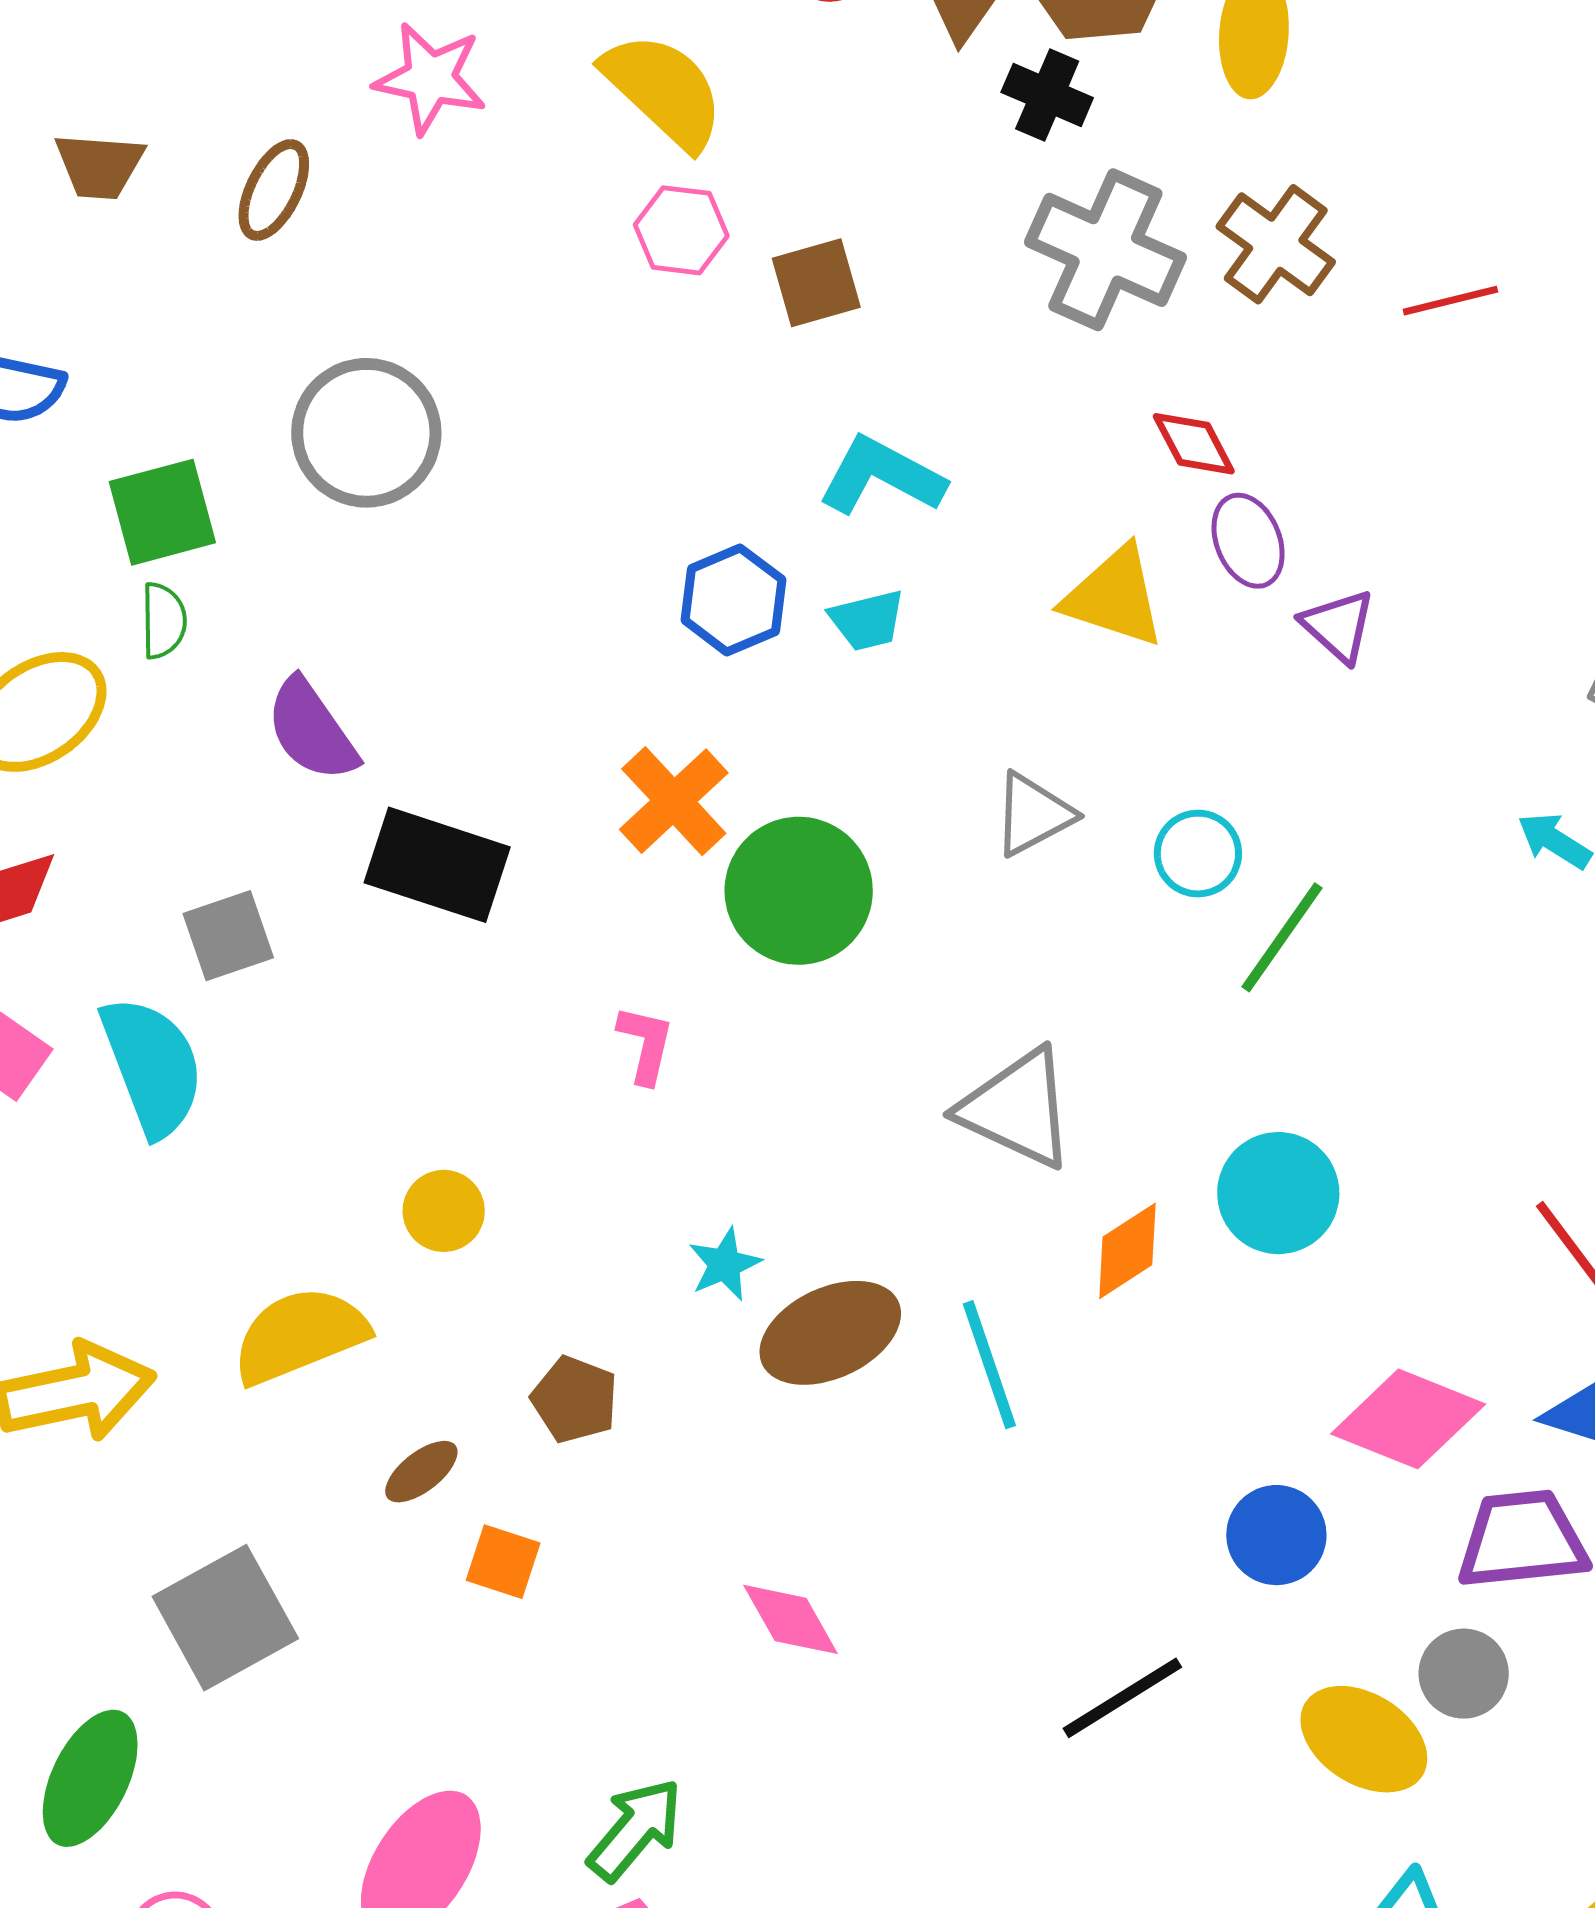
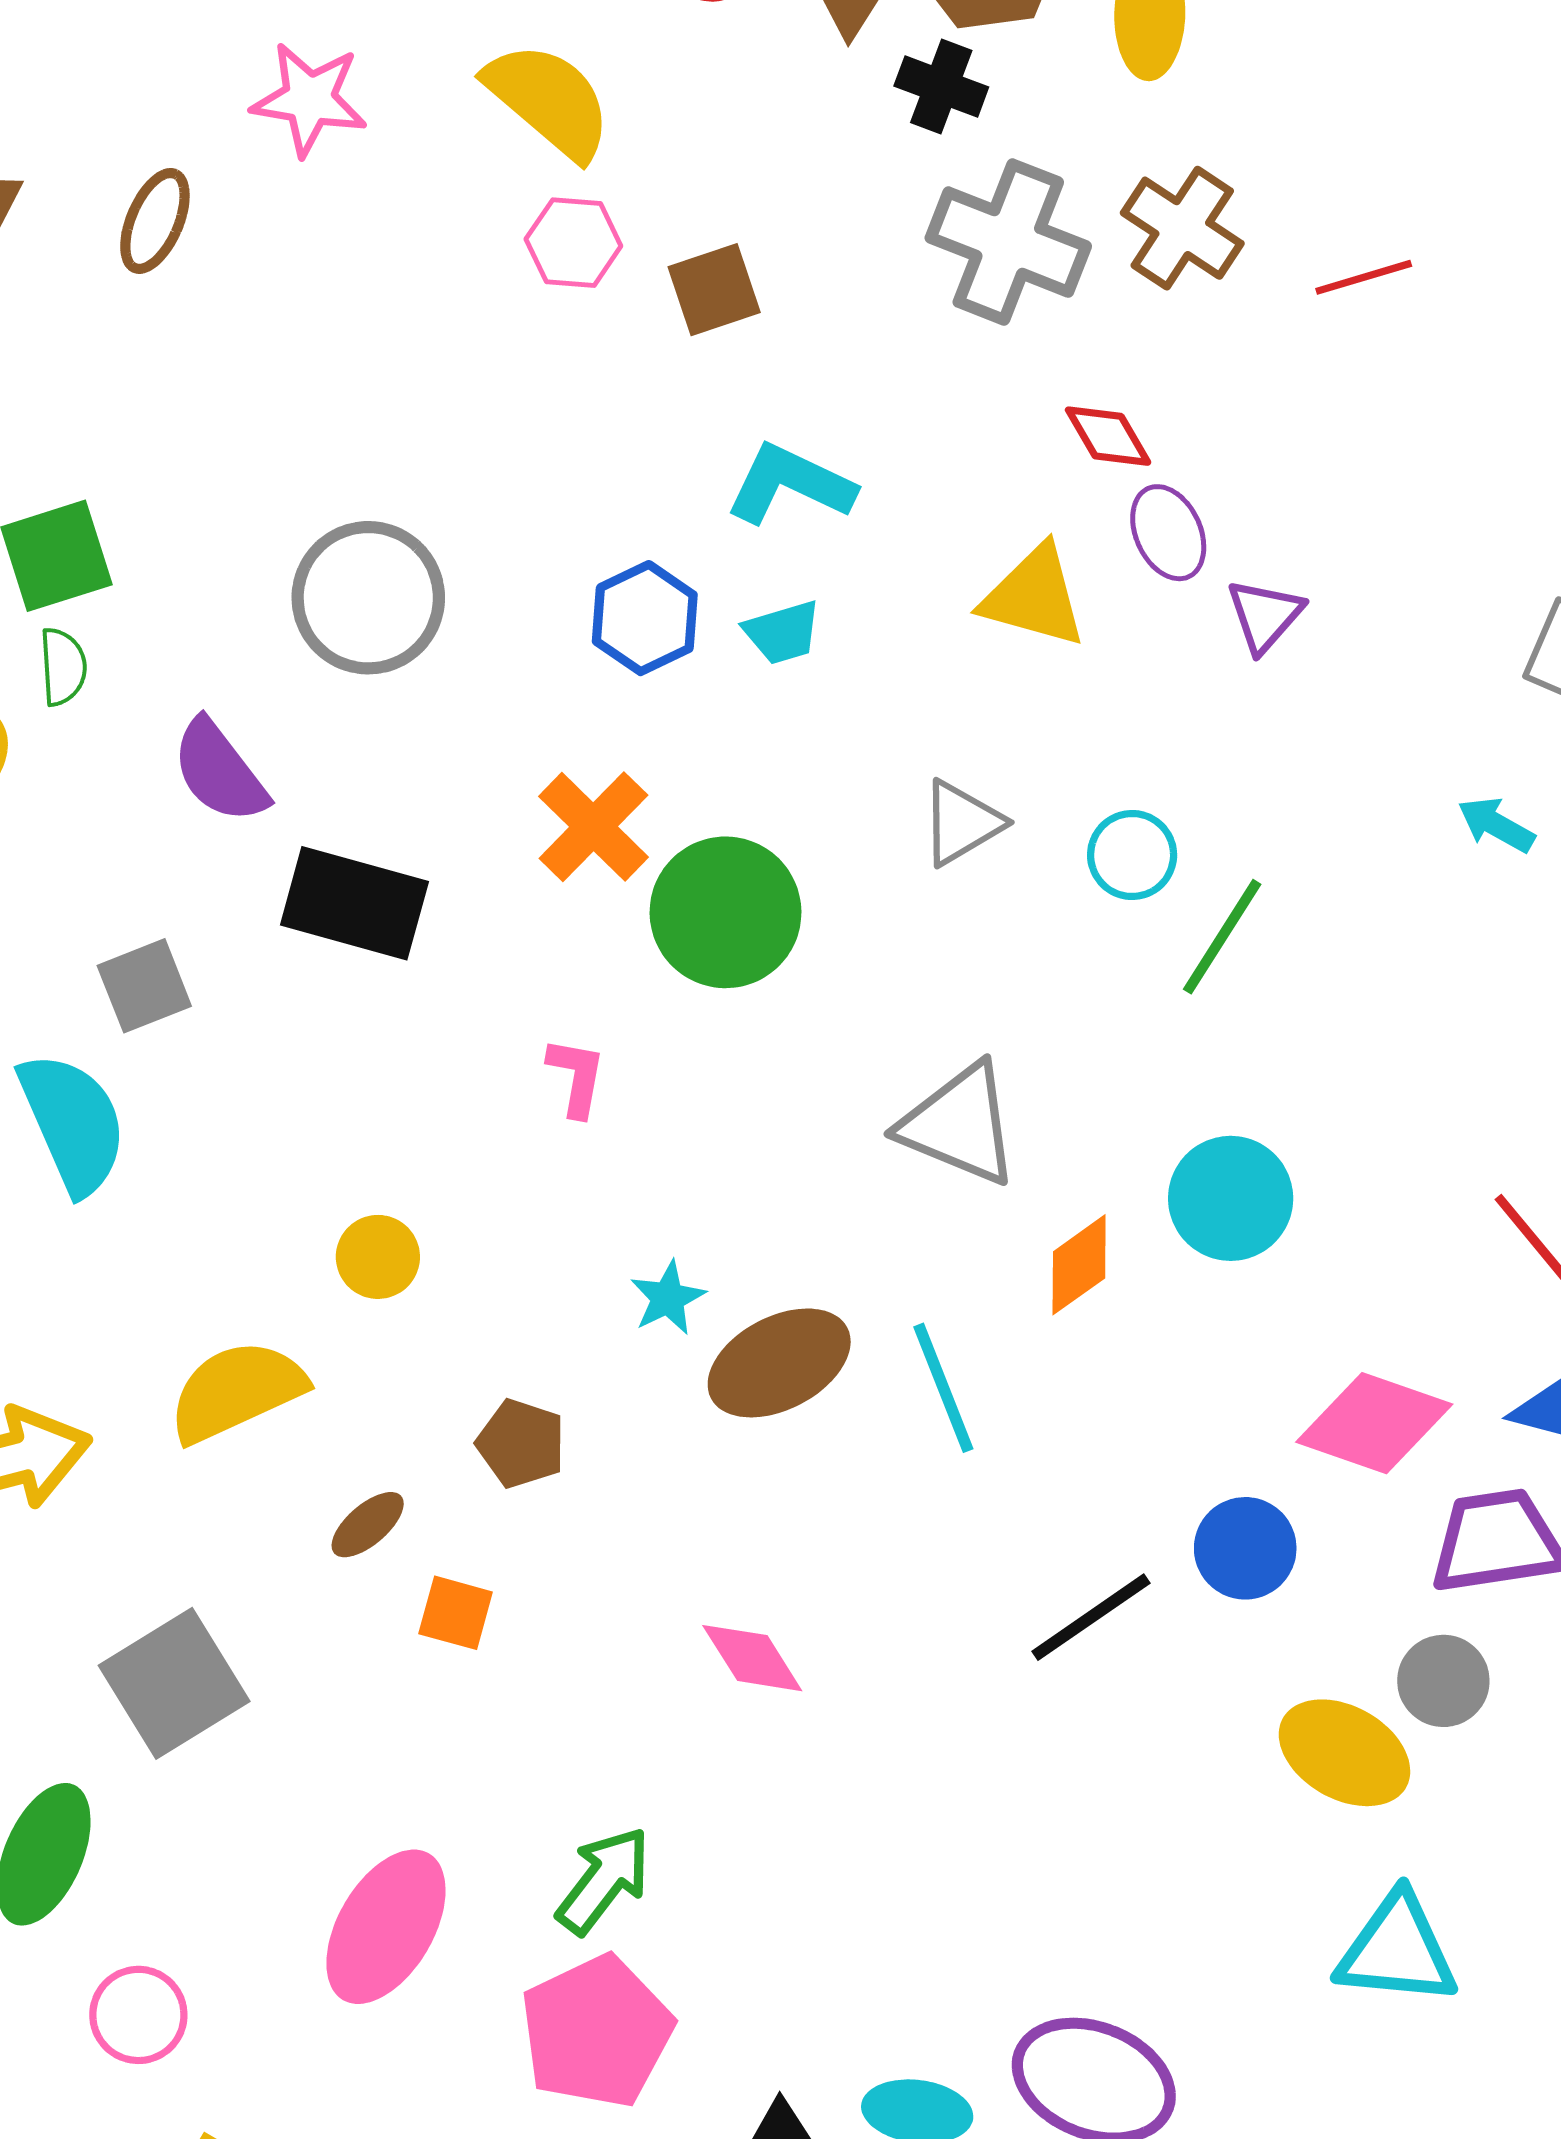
gray circle: (366, 433) -> (368, 598), moved
purple triangle: (1338, 626) -> (1265, 615), turned 32
black line: (1122, 1698) -> (1091, 1617), moved

